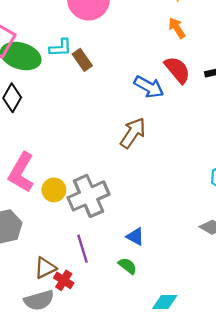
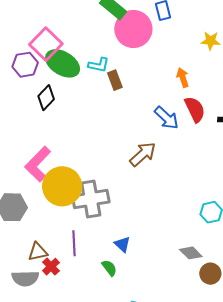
orange arrow: (177, 28) -> (183, 78), moved
yellow circle: (54, 190) -> (62, 186), size x1.8

